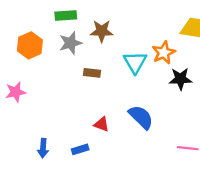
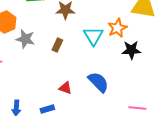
gray star: (70, 43) -> (25, 39), moved, turned 30
brown rectangle: (92, 73) -> (57, 45), turned -72

